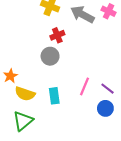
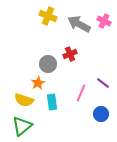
red cross: (57, 35) -> (70, 54), moved
orange star: (10, 76) -> (38, 83), moved
purple line: (107, 89) -> (103, 83), moved

